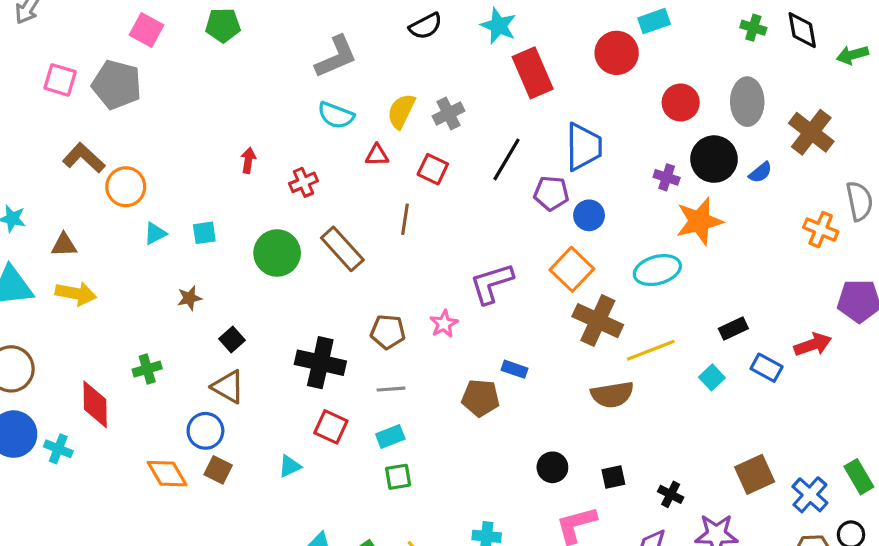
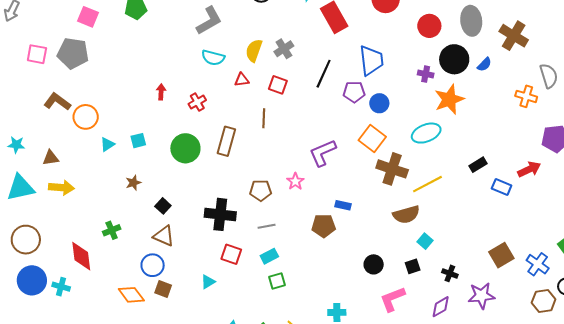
brown rectangle: (342, 249) -> (226, 141), turned 64
cyan square: (712, 377) -> (425, 241), moved

